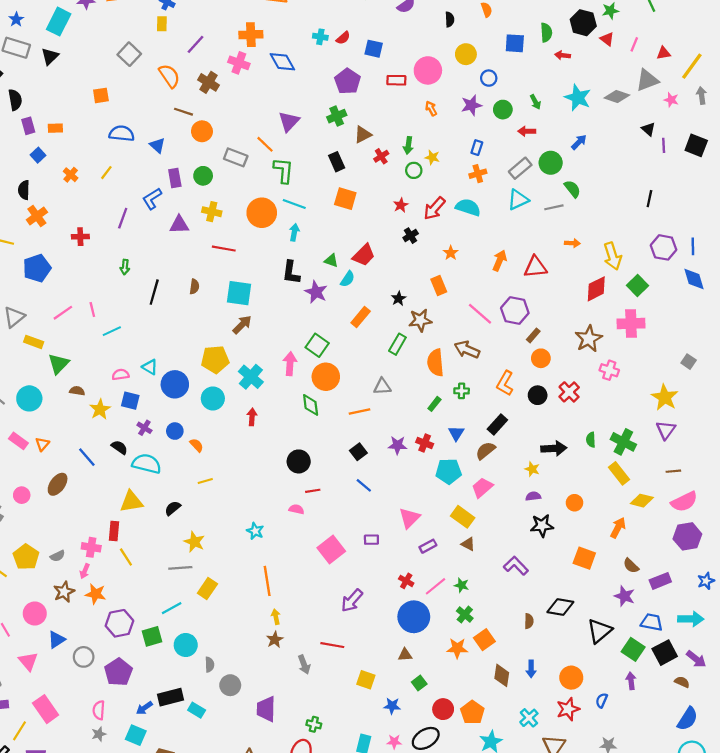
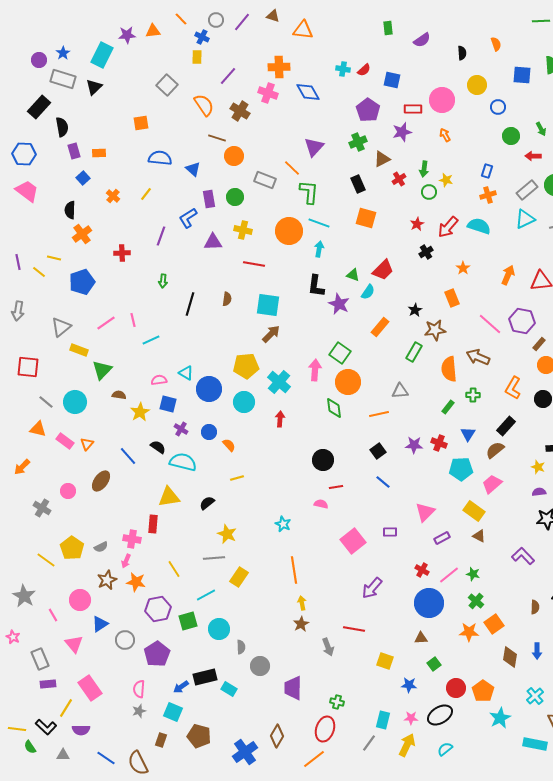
purple star: (471, 105) -> (402, 132), moved
yellow line: (126, 557) -> (174, 569), moved

